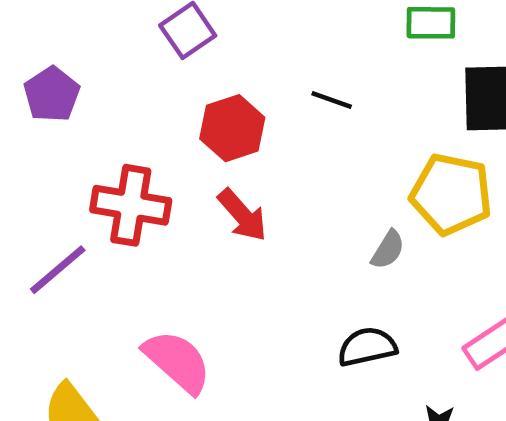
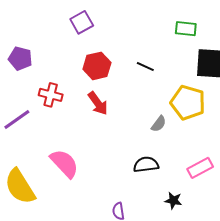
purple pentagon: (52, 94) -> (20, 58), moved, turned -30
black line: (332, 100) -> (145, 66), moved
red cross: (131, 205) -> (51, 95), size x0.7

